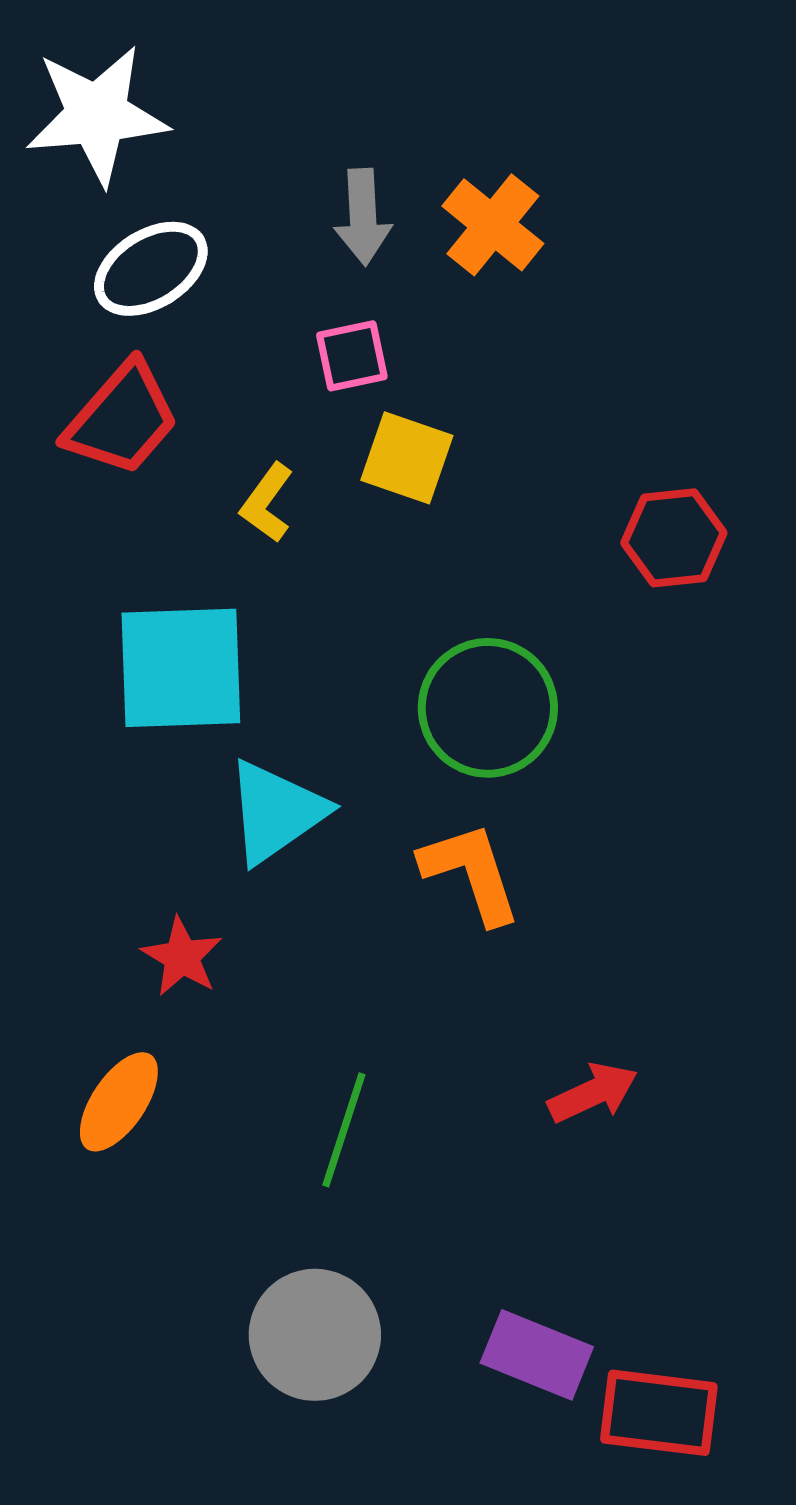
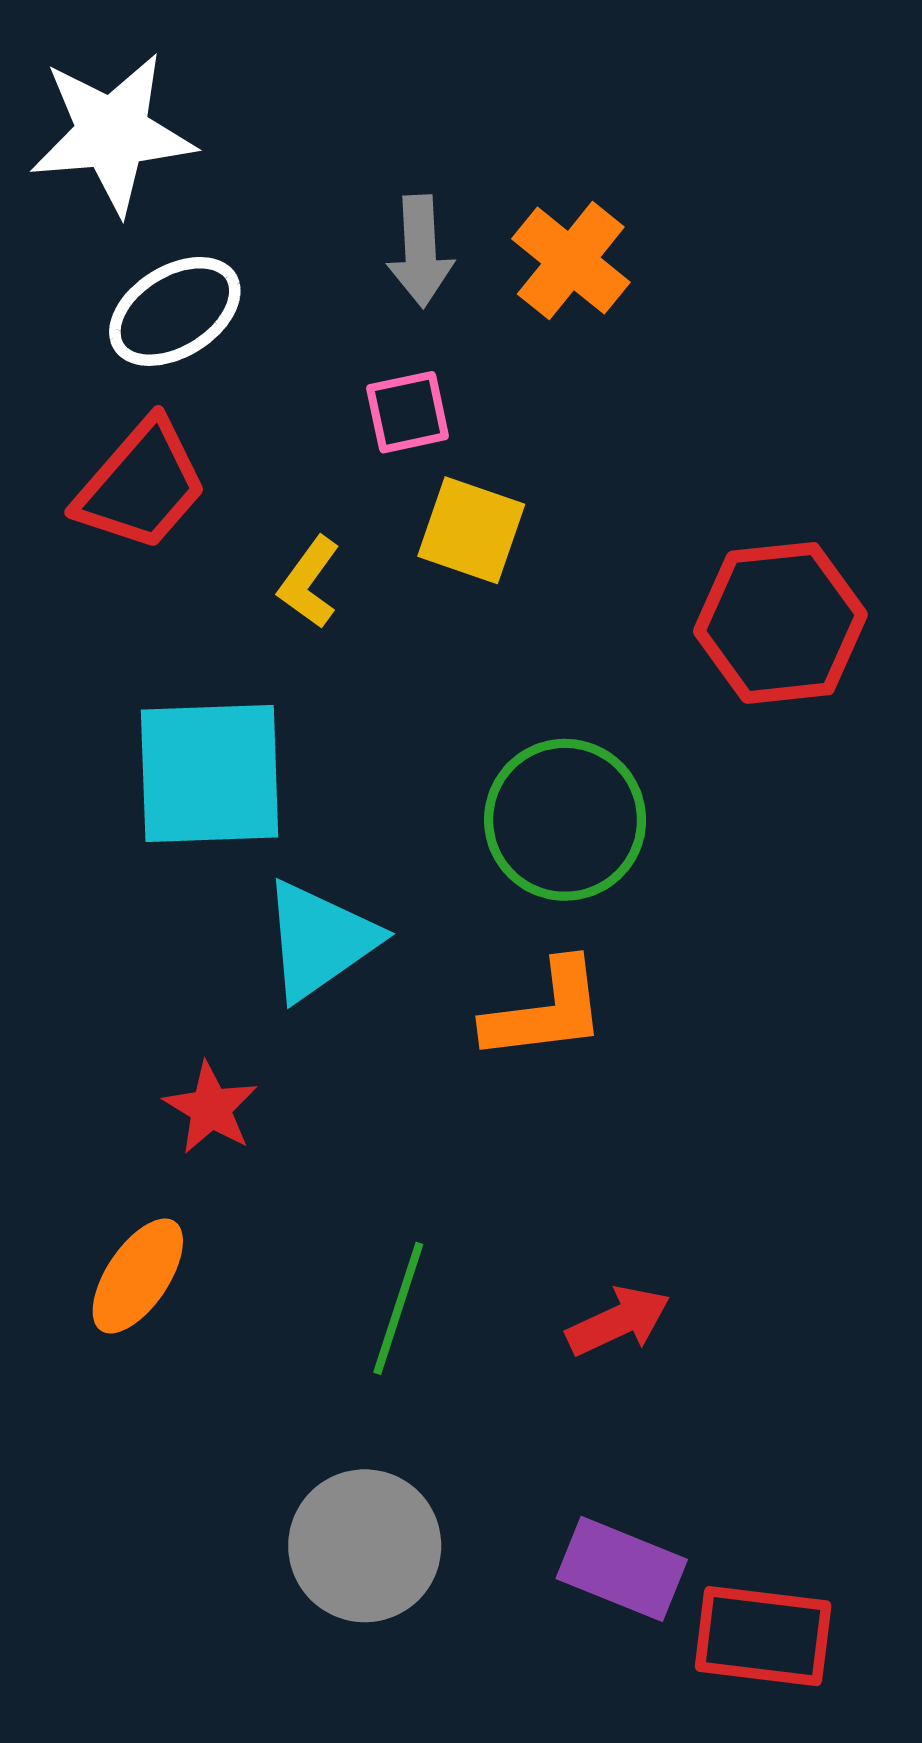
red hexagon: (674, 538) -> (780, 623), size x1.4
orange L-shape: (471, 873) -> (545, 1011), turned 101
red arrow: (593, 1093) -> (618, 1321), moved

